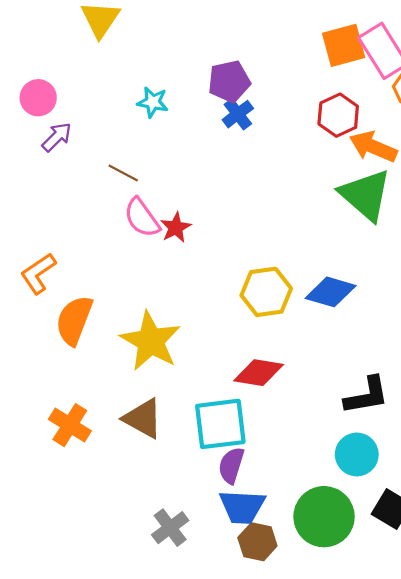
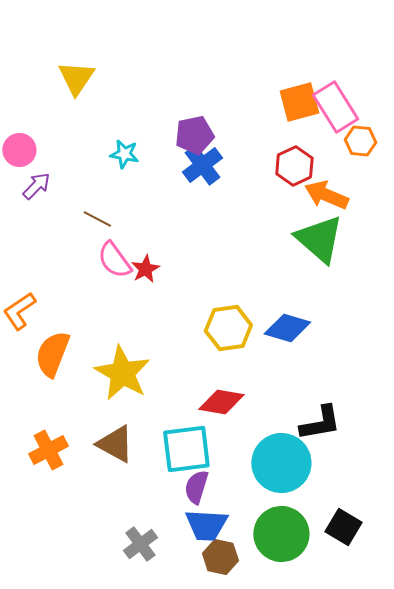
blue cross: (238, 114) -> (202, 165), size x1.4
orange cross: (70, 425) -> (48, 450), turned 30
cyan circle: (357, 454) -> (281, 463), moved, size x1.5

